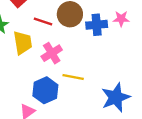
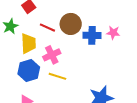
yellow line: (73, 77) -> (57, 76), moved
blue hexagon: (45, 90) -> (29, 71), moved

